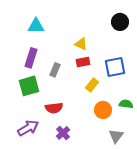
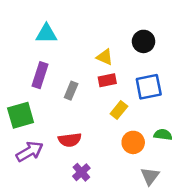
black circle: (120, 22) -> (144, 41), moved
green square: (29, 86) -> (21, 115), moved
purple arrow: (28, 128) -> (30, 151), moved

